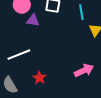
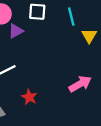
purple triangle: (33, 20) -> (16, 31), turned -32

